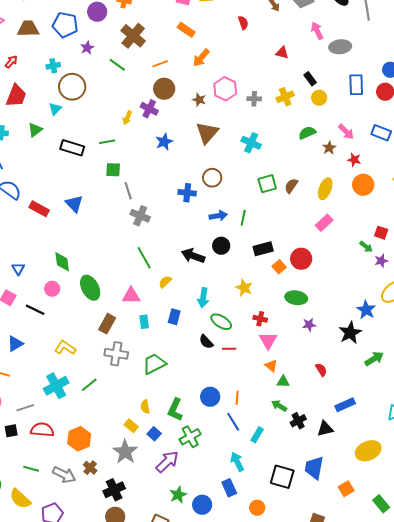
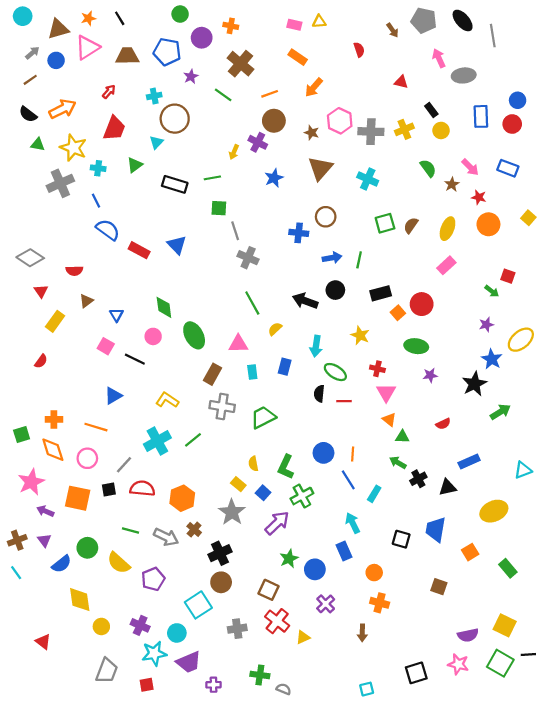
gray cross: (254, 99) -> (371, 132), size x1.6
green semicircle: (307, 133) -> (428, 168), turned 78
purple star: (381, 261) -> (486, 325), moved
black semicircle: (206, 342) -> (319, 394), turned 49
red semicircle: (321, 370) -> (443, 424), turned 96
gray line: (25, 408) -> (124, 465), turned -30
black square: (282, 477) -> (401, 539), size x0.7

